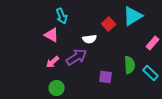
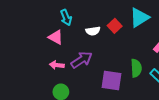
white semicircle: (90, 39) -> (93, 31), moved
pink arrow: (53, 62) -> (57, 65), turned 48
purple square: (106, 77) -> (111, 80), size x1.5

